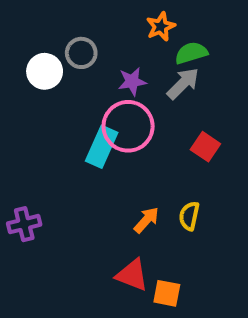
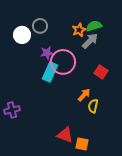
orange star: (161, 26) -> (79, 30), moved
purple star: (132, 81) -> (47, 53), moved
orange arrow: (146, 220) -> (84, 95), moved

